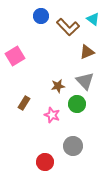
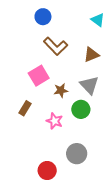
brown L-shape: (68, 27) -> (56, 46), moved
pink square: (15, 56) -> (39, 76), moved

